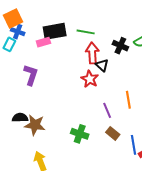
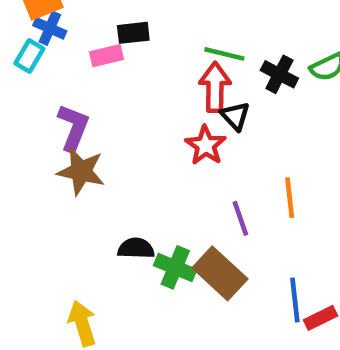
black rectangle: (55, 31) -> (133, 33), size x0.6
green line: (86, 32) -> (224, 54), moved
black semicircle: (20, 118) -> (136, 248), moved
brown star: (35, 125) -> (81, 171), moved
brown rectangle: (113, 133) -> (220, 273), moved, size x1.6

